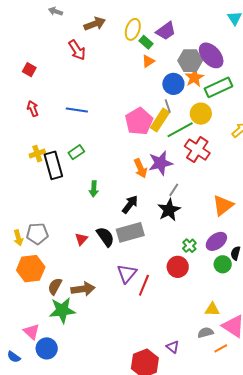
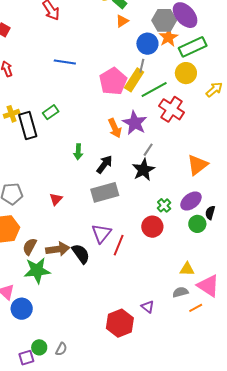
gray line: (168, 106) -> (142, 66), turned 32
blue line: (77, 110) -> (65, 62), moved
yellow circle: (201, 114) -> (186, 73), moved
purple star: (160, 163) -> (135, 123), turned -30
green arrow: (94, 189) -> (78, 152), moved
black semicircle: (105, 237) -> (81, 254), moved

